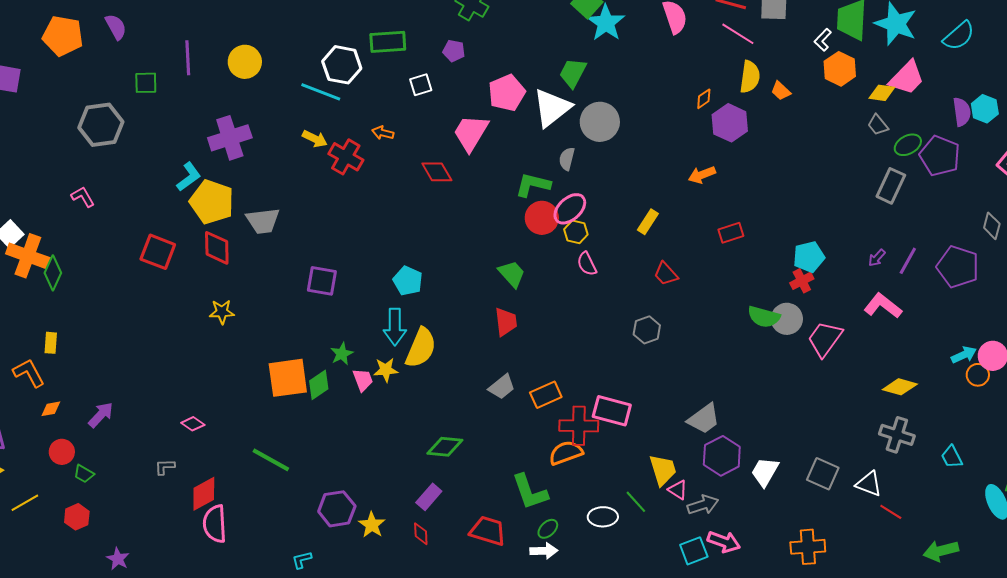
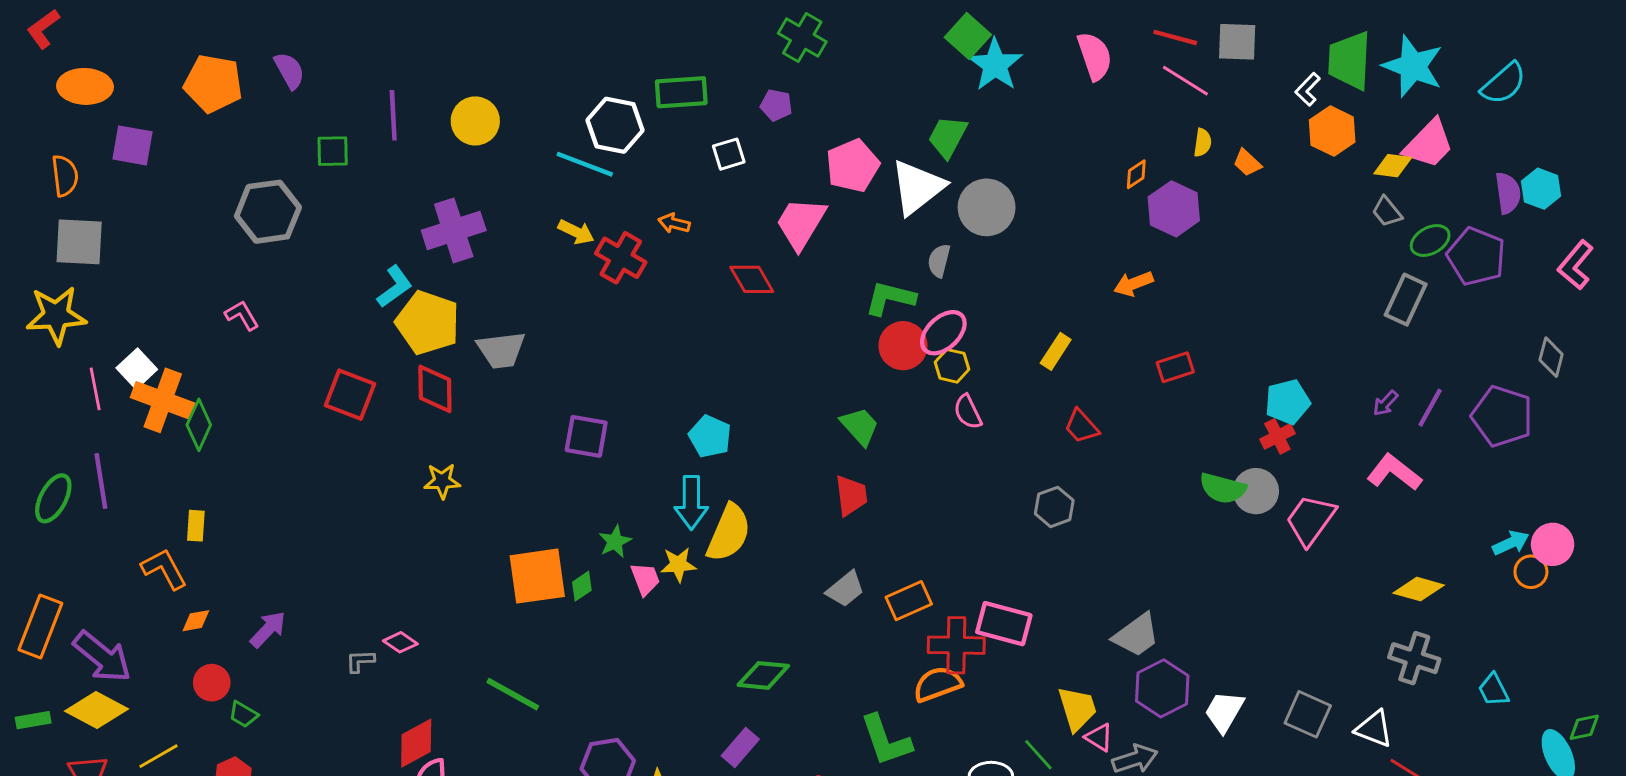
yellow semicircle: (750, 77) -> (1203, 143), size x0.6
green diamond: (319, 385) -> (582, 586), size x0.7
gray L-shape: (165, 467) -> (360, 661), moved

